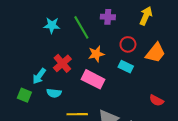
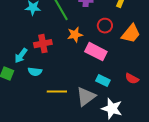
red cross: (62, 63) -> (43, 44), turned 30
cyan rectangle: (126, 67) -> (103, 81), moved
pink rectangle: (93, 79) -> (96, 52), moved

